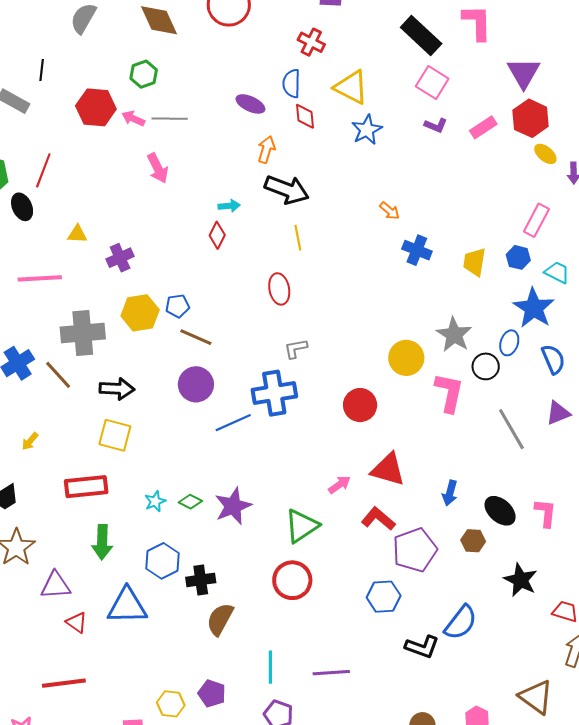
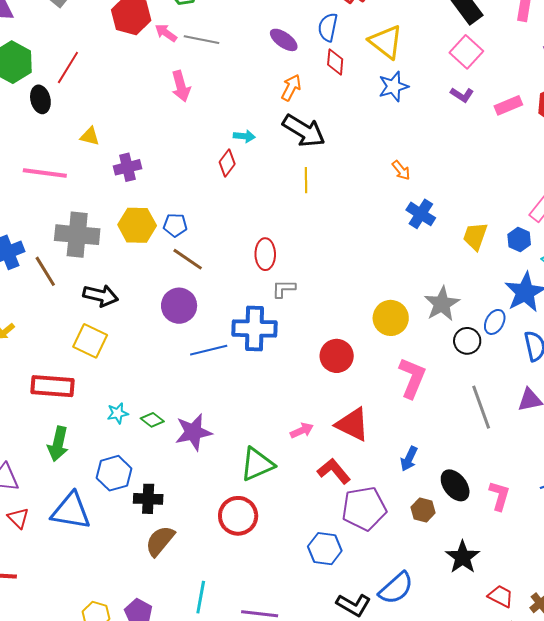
red ellipse: (279, 289) -> (265, 254), moved
pink L-shape: (449, 392) -> (412, 378), moved

